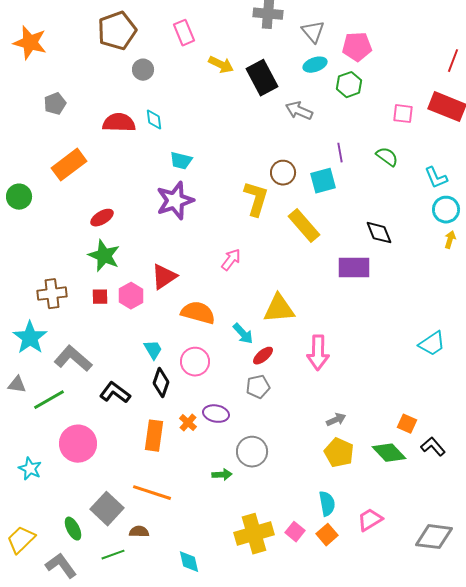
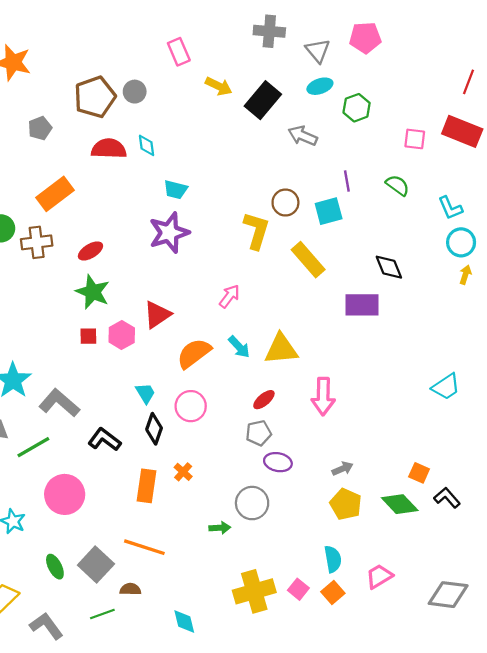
brown pentagon: (117, 31) -> (95, 97), moved
pink pentagon: (357, 47) -> (365, 38), moved
black rectangle: (262, 78) -> (263, 100), turned 68
brown cross: (52, 294) -> (37, 242), moved
orange semicircle: (198, 313) -> (194, 353), turned -52
cyan arrow: (243, 334) -> (239, 347), moved
purple ellipse: (216, 414) -> (278, 462), moved
green ellipse: (73, 529) -> (55, 567), moved

